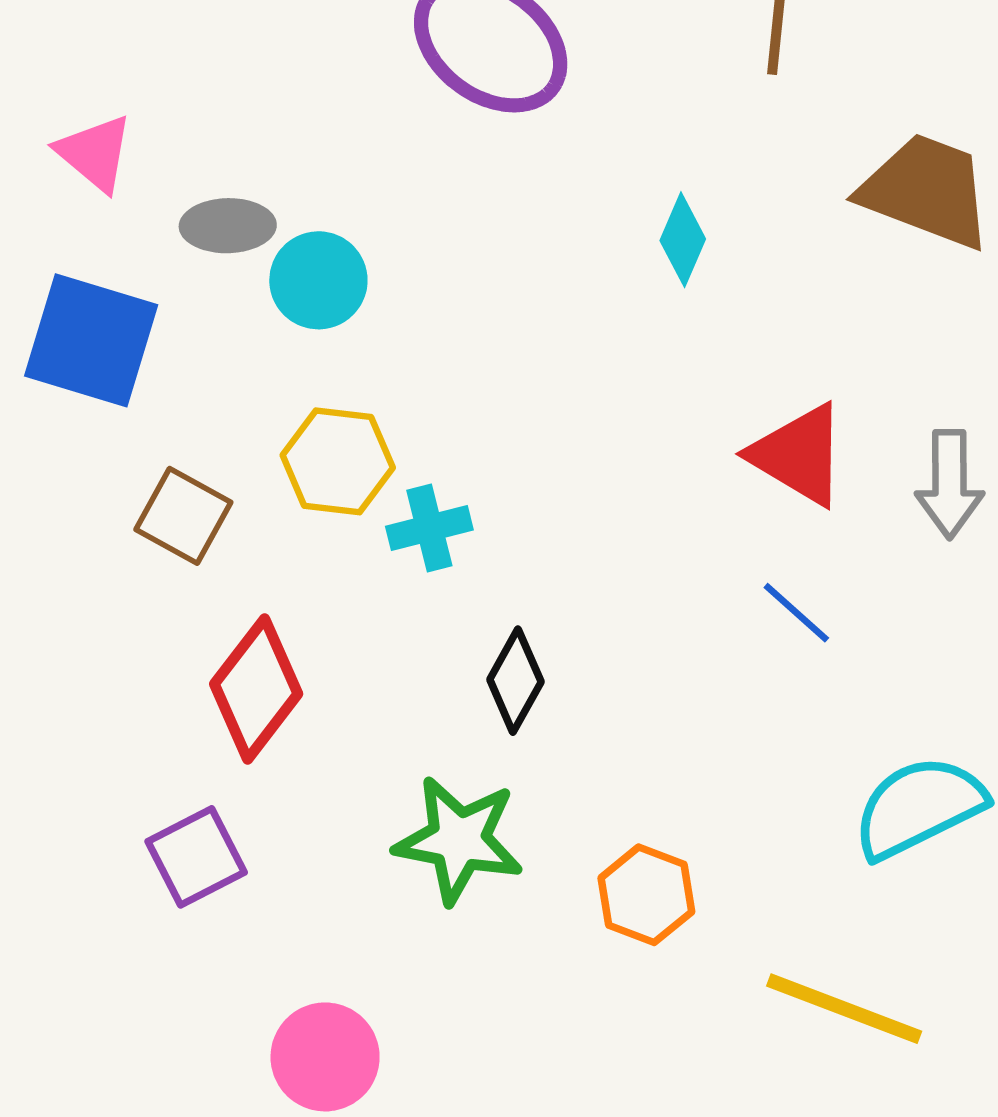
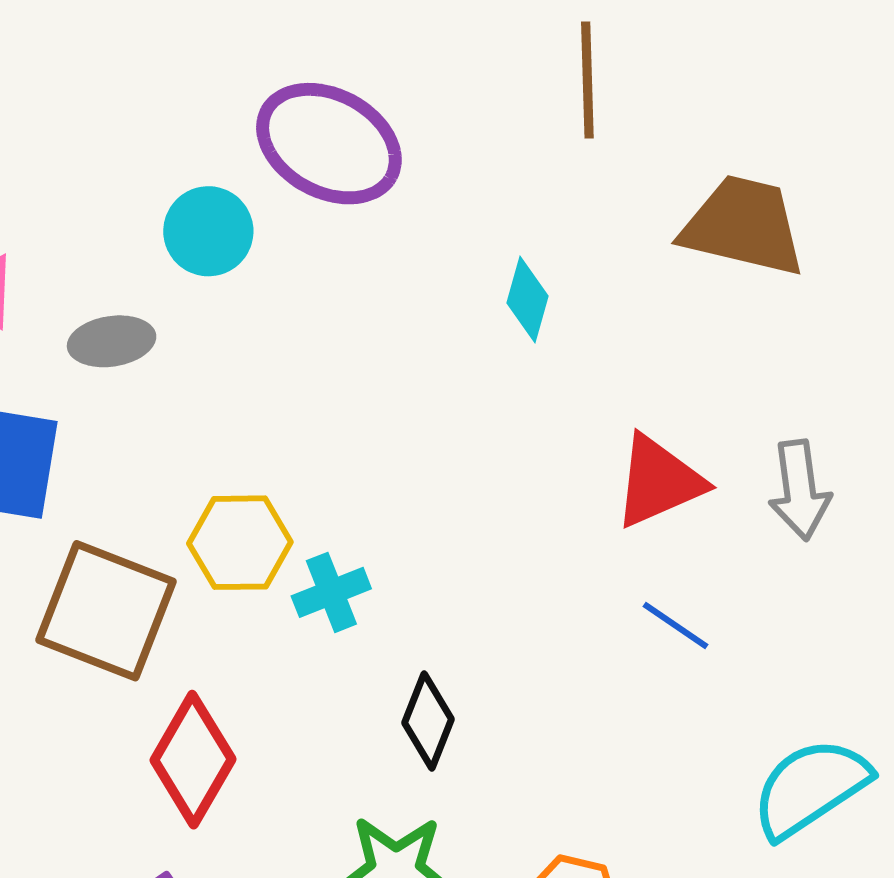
cyan circle: (318, 280) -> (208, 231), moved
red triangle: (799, 455) -> (659, 481), turned -47
brown square: (183, 516) -> (106, 611), size x1.6

